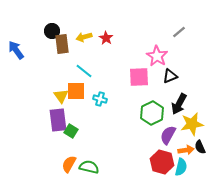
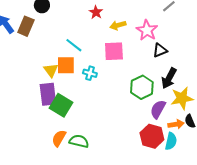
yellow arrow: (84, 37) -> (118, 25), moved
brown rectangle: (62, 44) -> (26, 26), moved, turned 30
pink square: (139, 77) -> (114, 51), moved
green square: (71, 131) -> (61, 105), size x1.6

